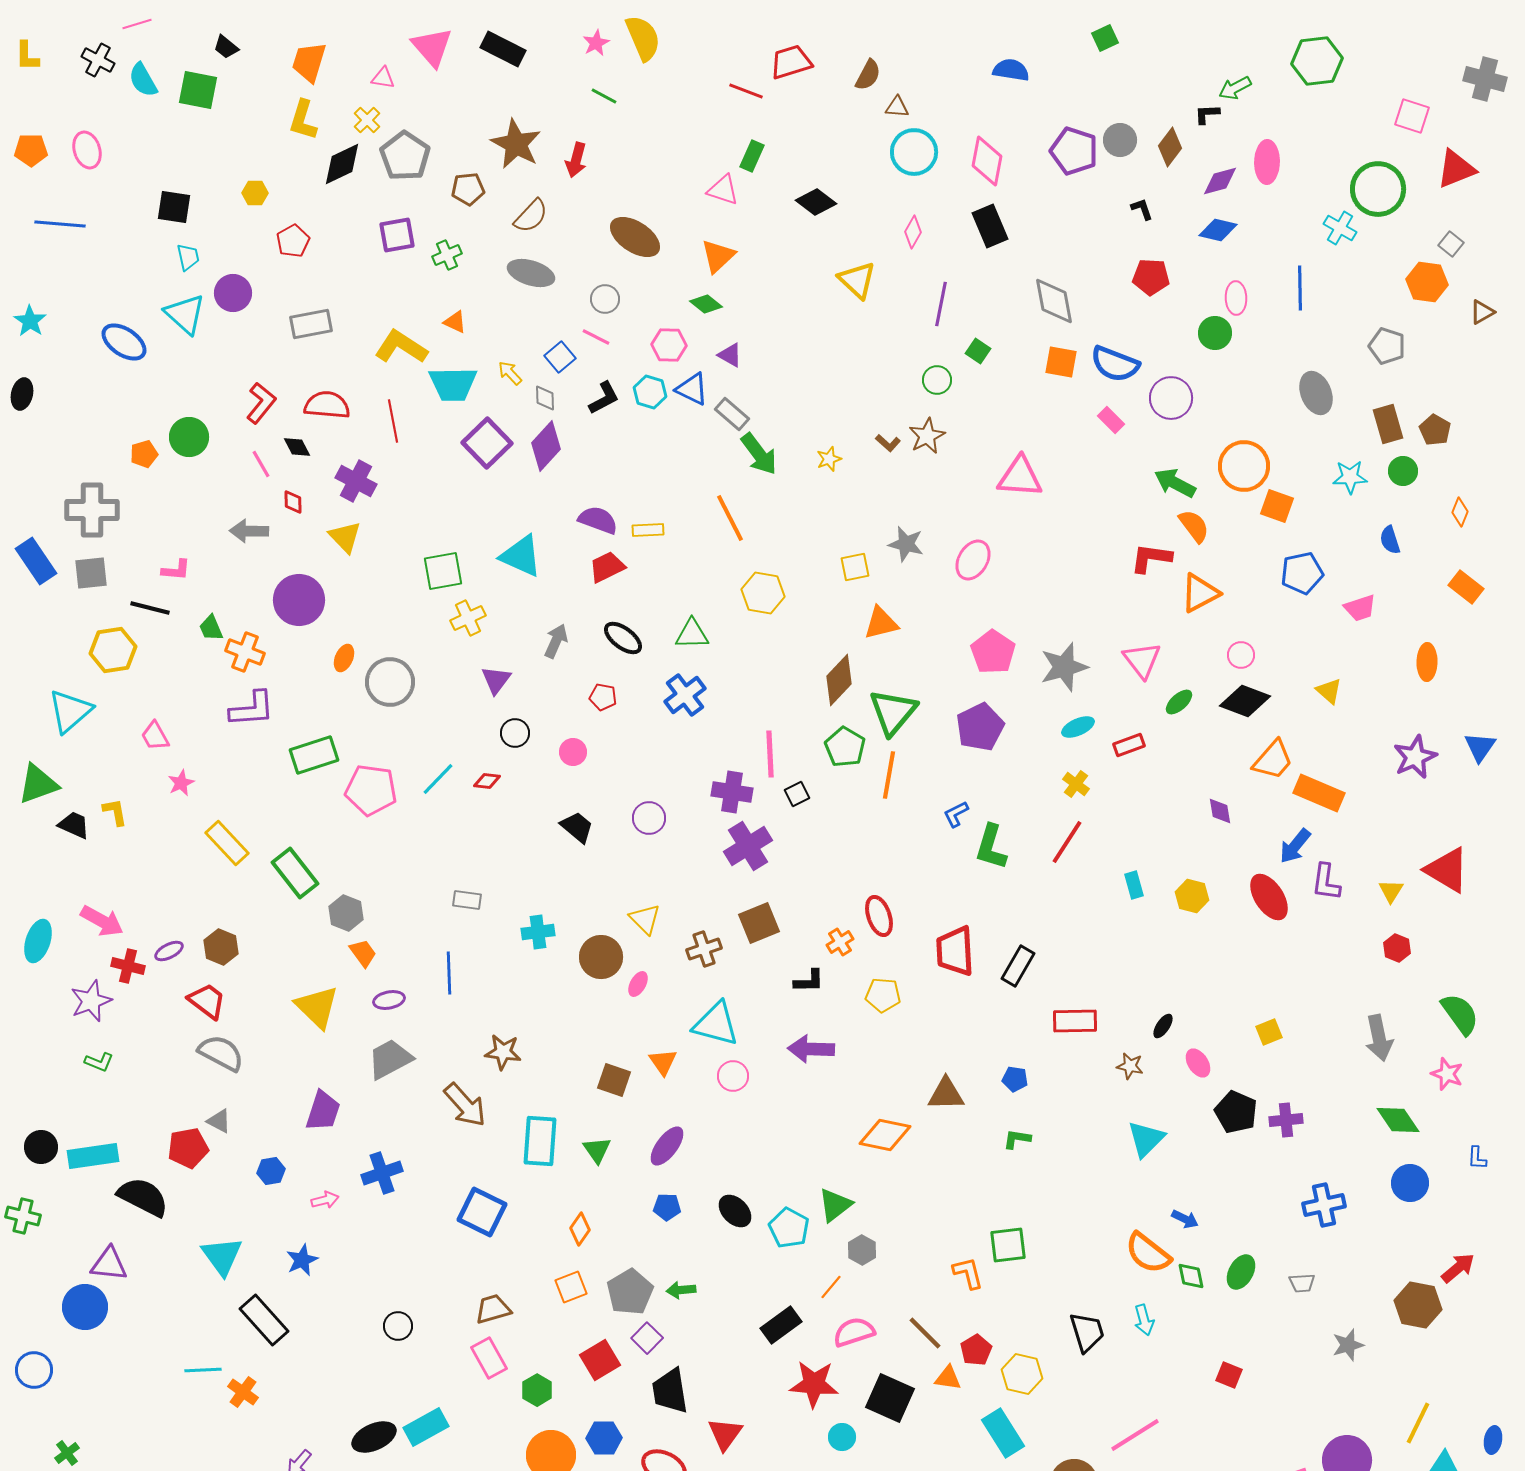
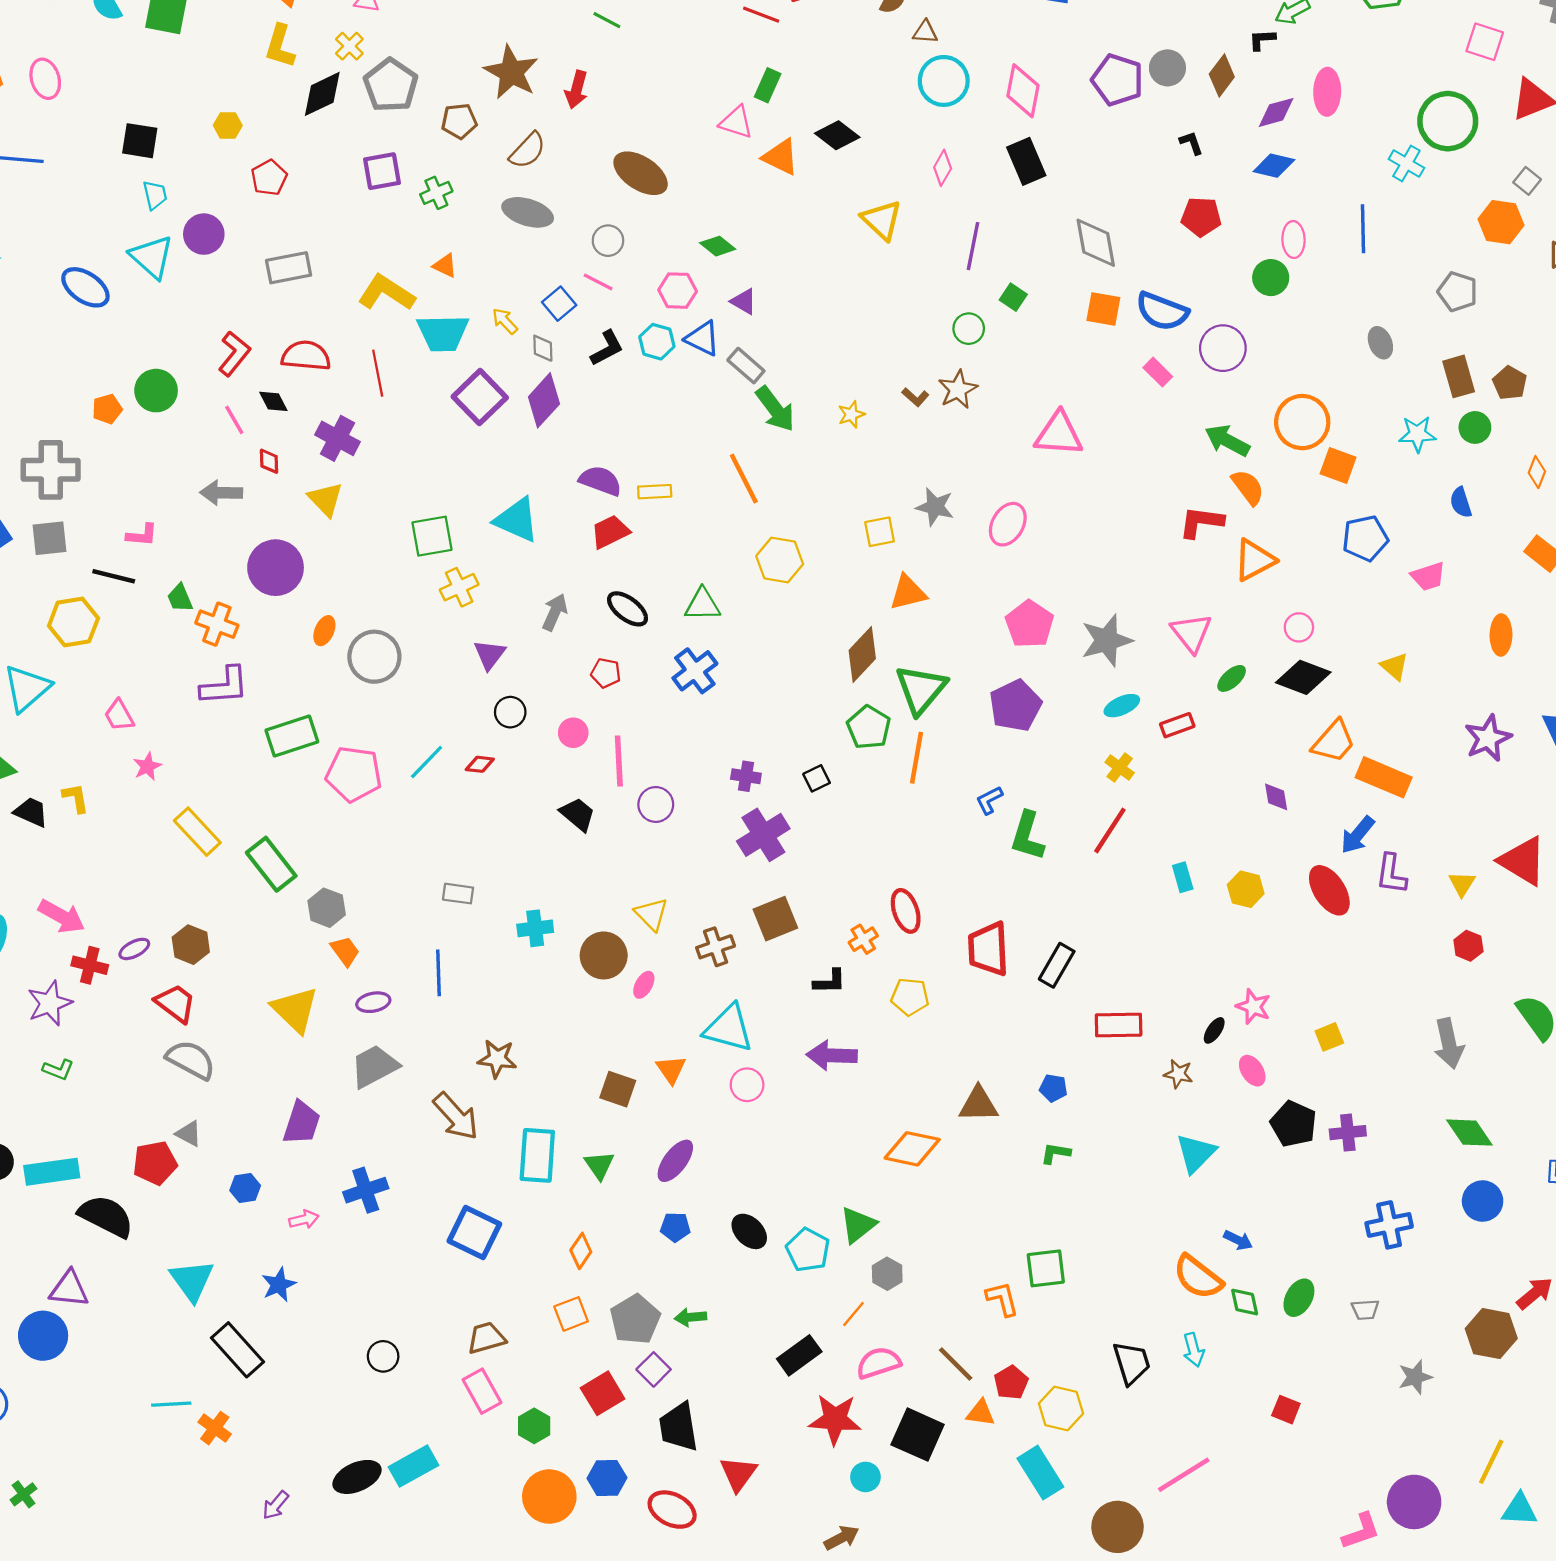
orange triangle: (718, 256) -> (781, 157), moved, turned -51
gray ellipse: (1316, 393) -> (1380, 343), size x0.7
pink line: (770, 754) -> (619, 761), moved
purple cross: (732, 792) -> (746, 776), size x0.7
pink star: (1447, 1074) -> (1253, 1007), moved

